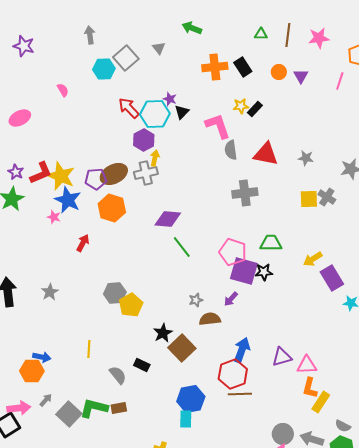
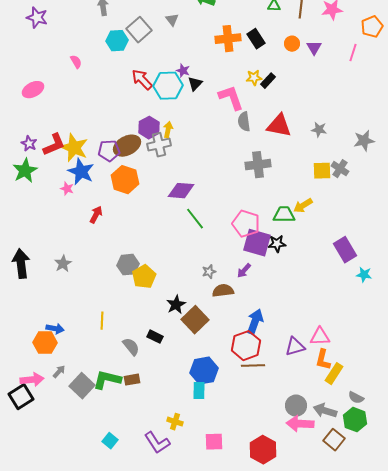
purple hexagon: (144, 140) -> (149, 128), moved
yellow arrow: (313, 259) -> (303, 206), moved
purple triangle: (282, 357) -> (295, 347), moved

